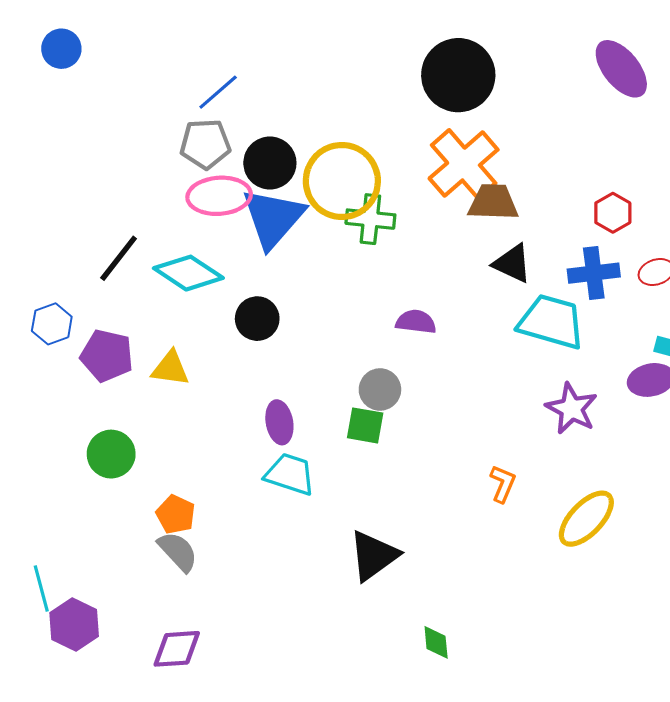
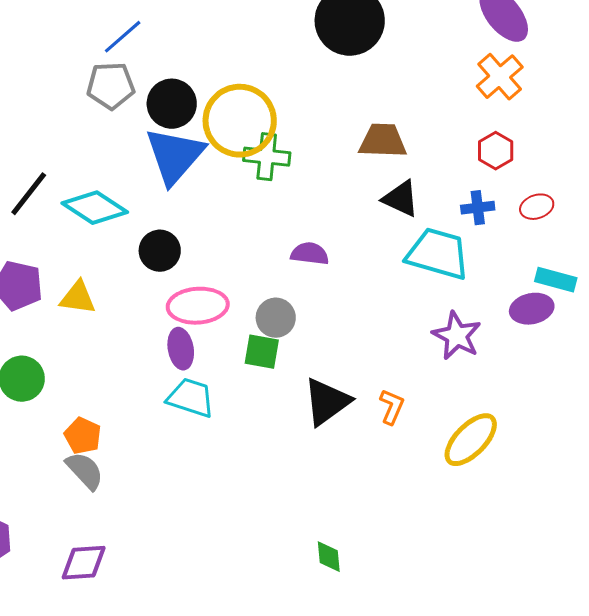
orange cross: (464, 164) -> (500, 77), moved, size x0.7
pink ellipse: (219, 196) -> (198, 306), moved
blue cross: (594, 273) -> (478, 208), size x0.7
black triangle: (374, 556) -> (327, 402), moved

